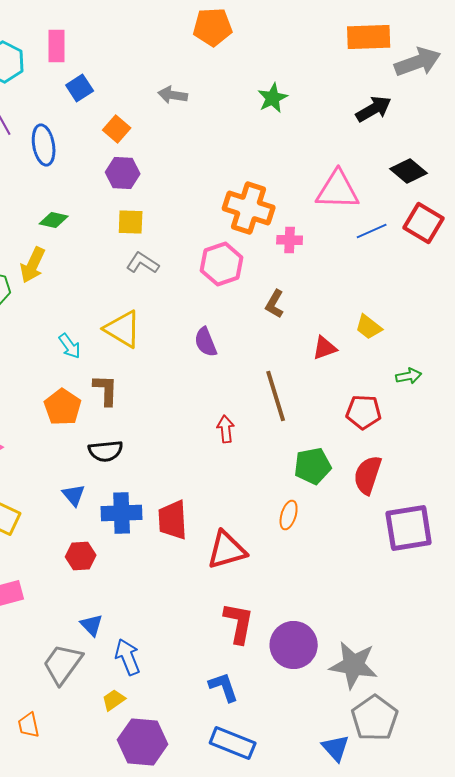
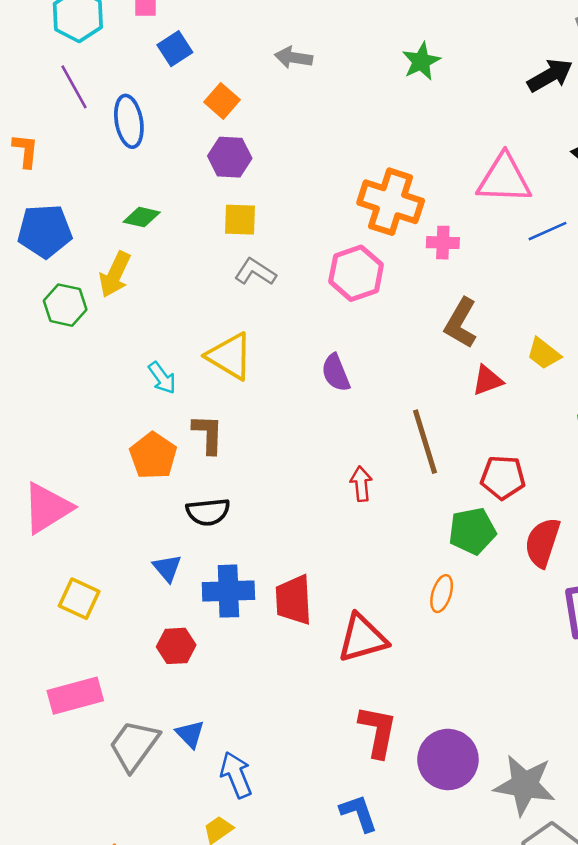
brown L-shape: (275, 304) -> (461, 323), moved, size x1.4
red pentagon: (364, 412) -> (503, 477), moved
gray trapezoid: (63, 664) -> (134, 745), moved

